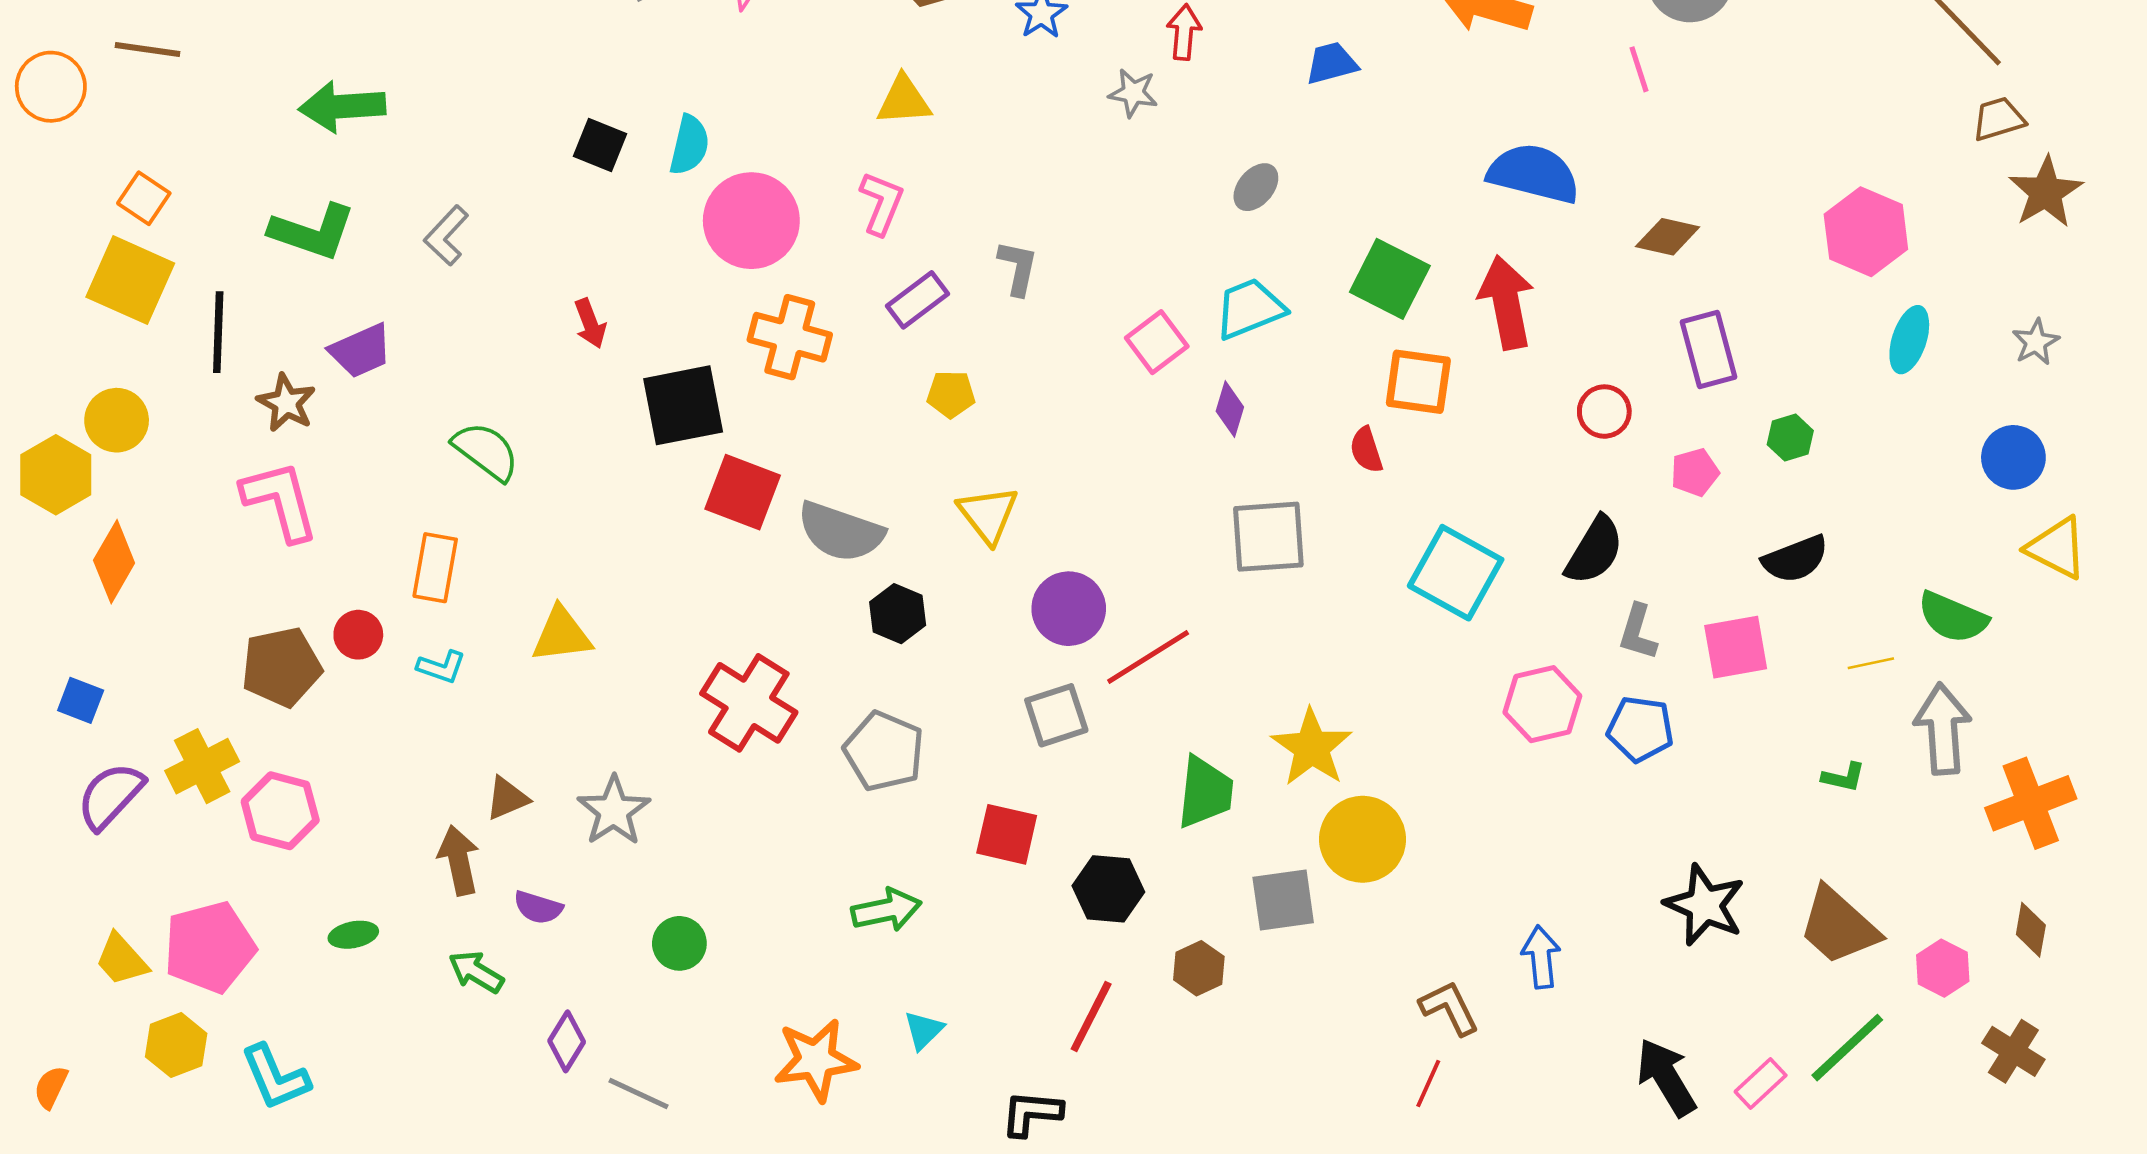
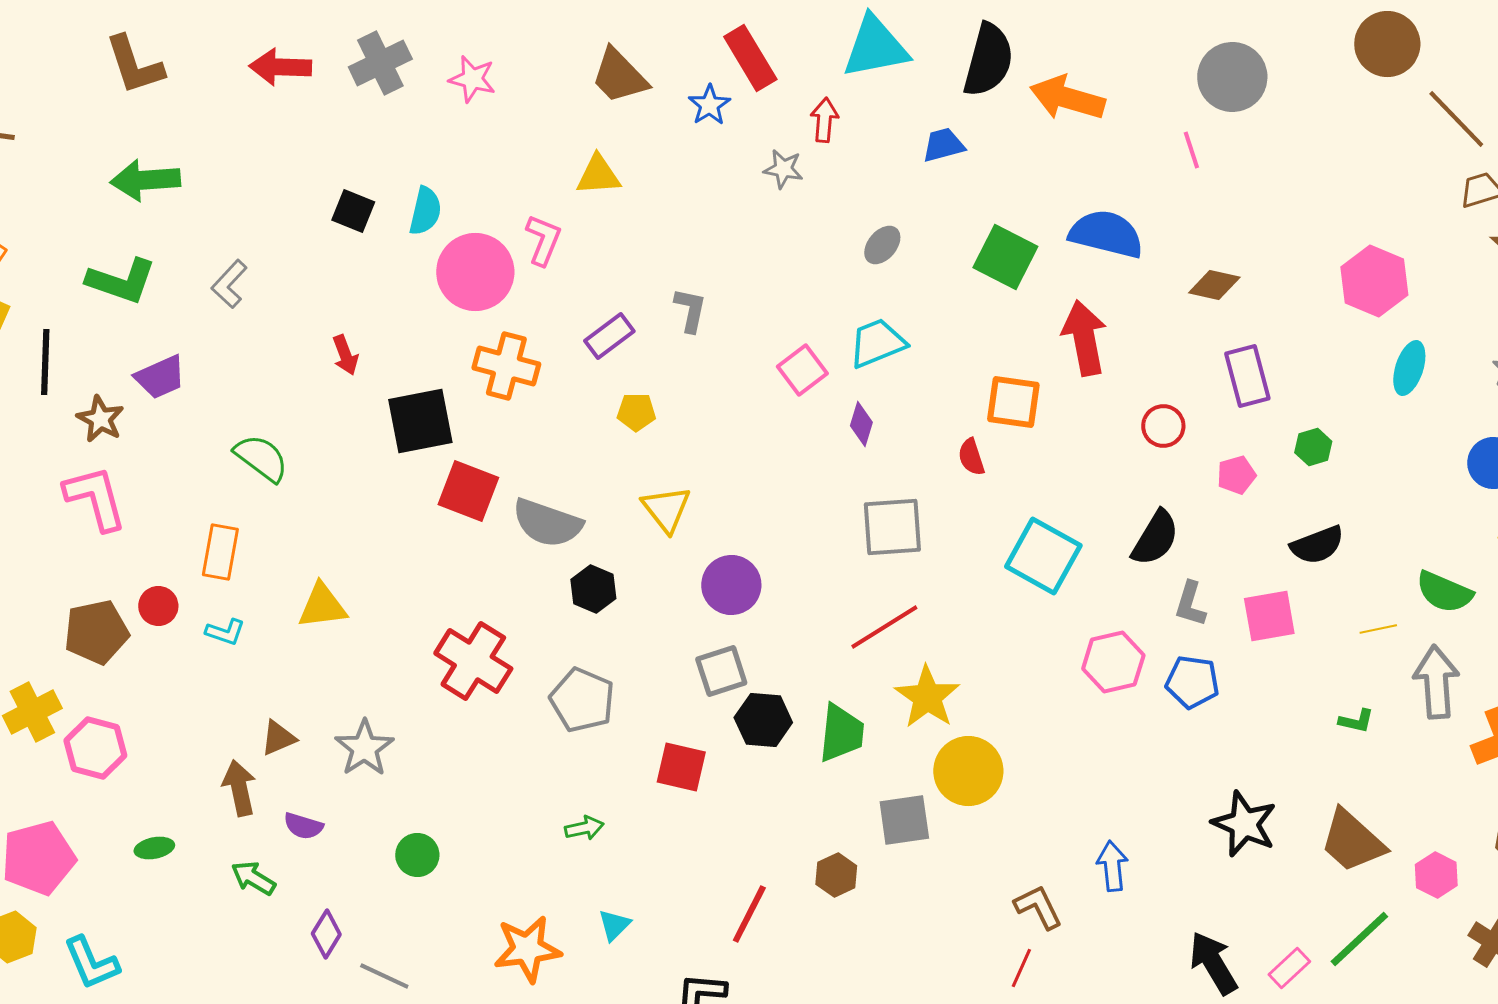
pink L-shape: (881, 203) -> (543, 240), moved
green square: (1390, 279) -> (1005, 257), moved
red line: (1148, 657) -> (884, 627), moved
black hexagon: (1108, 889) -> (763, 720), moved
green arrow: (886, 910) -> (584, 828), size x0.7

